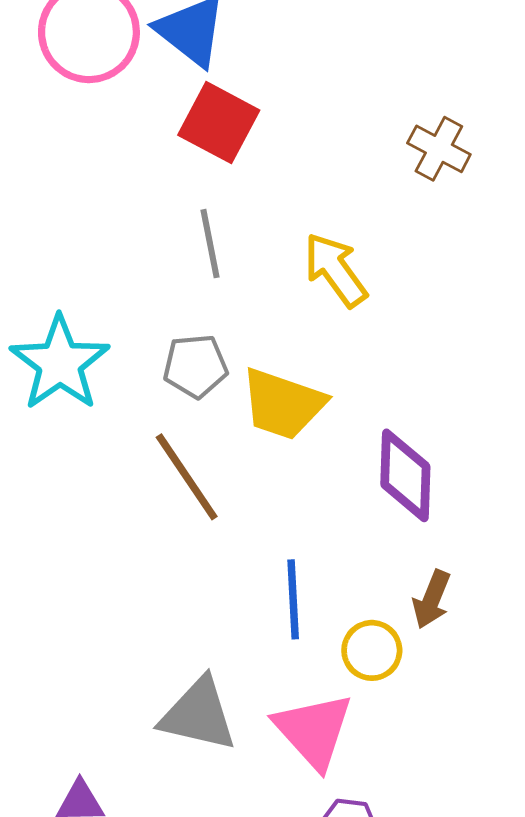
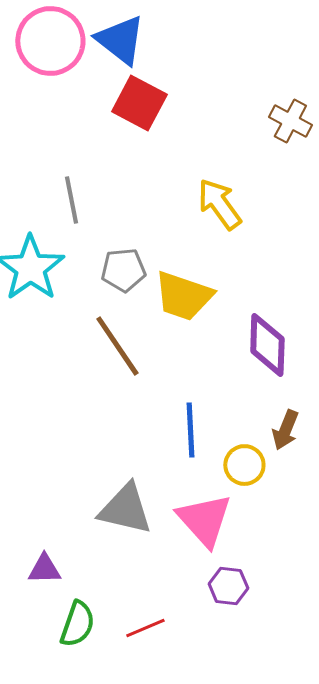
gray line: (210, 244) -> (71, 200), moved

